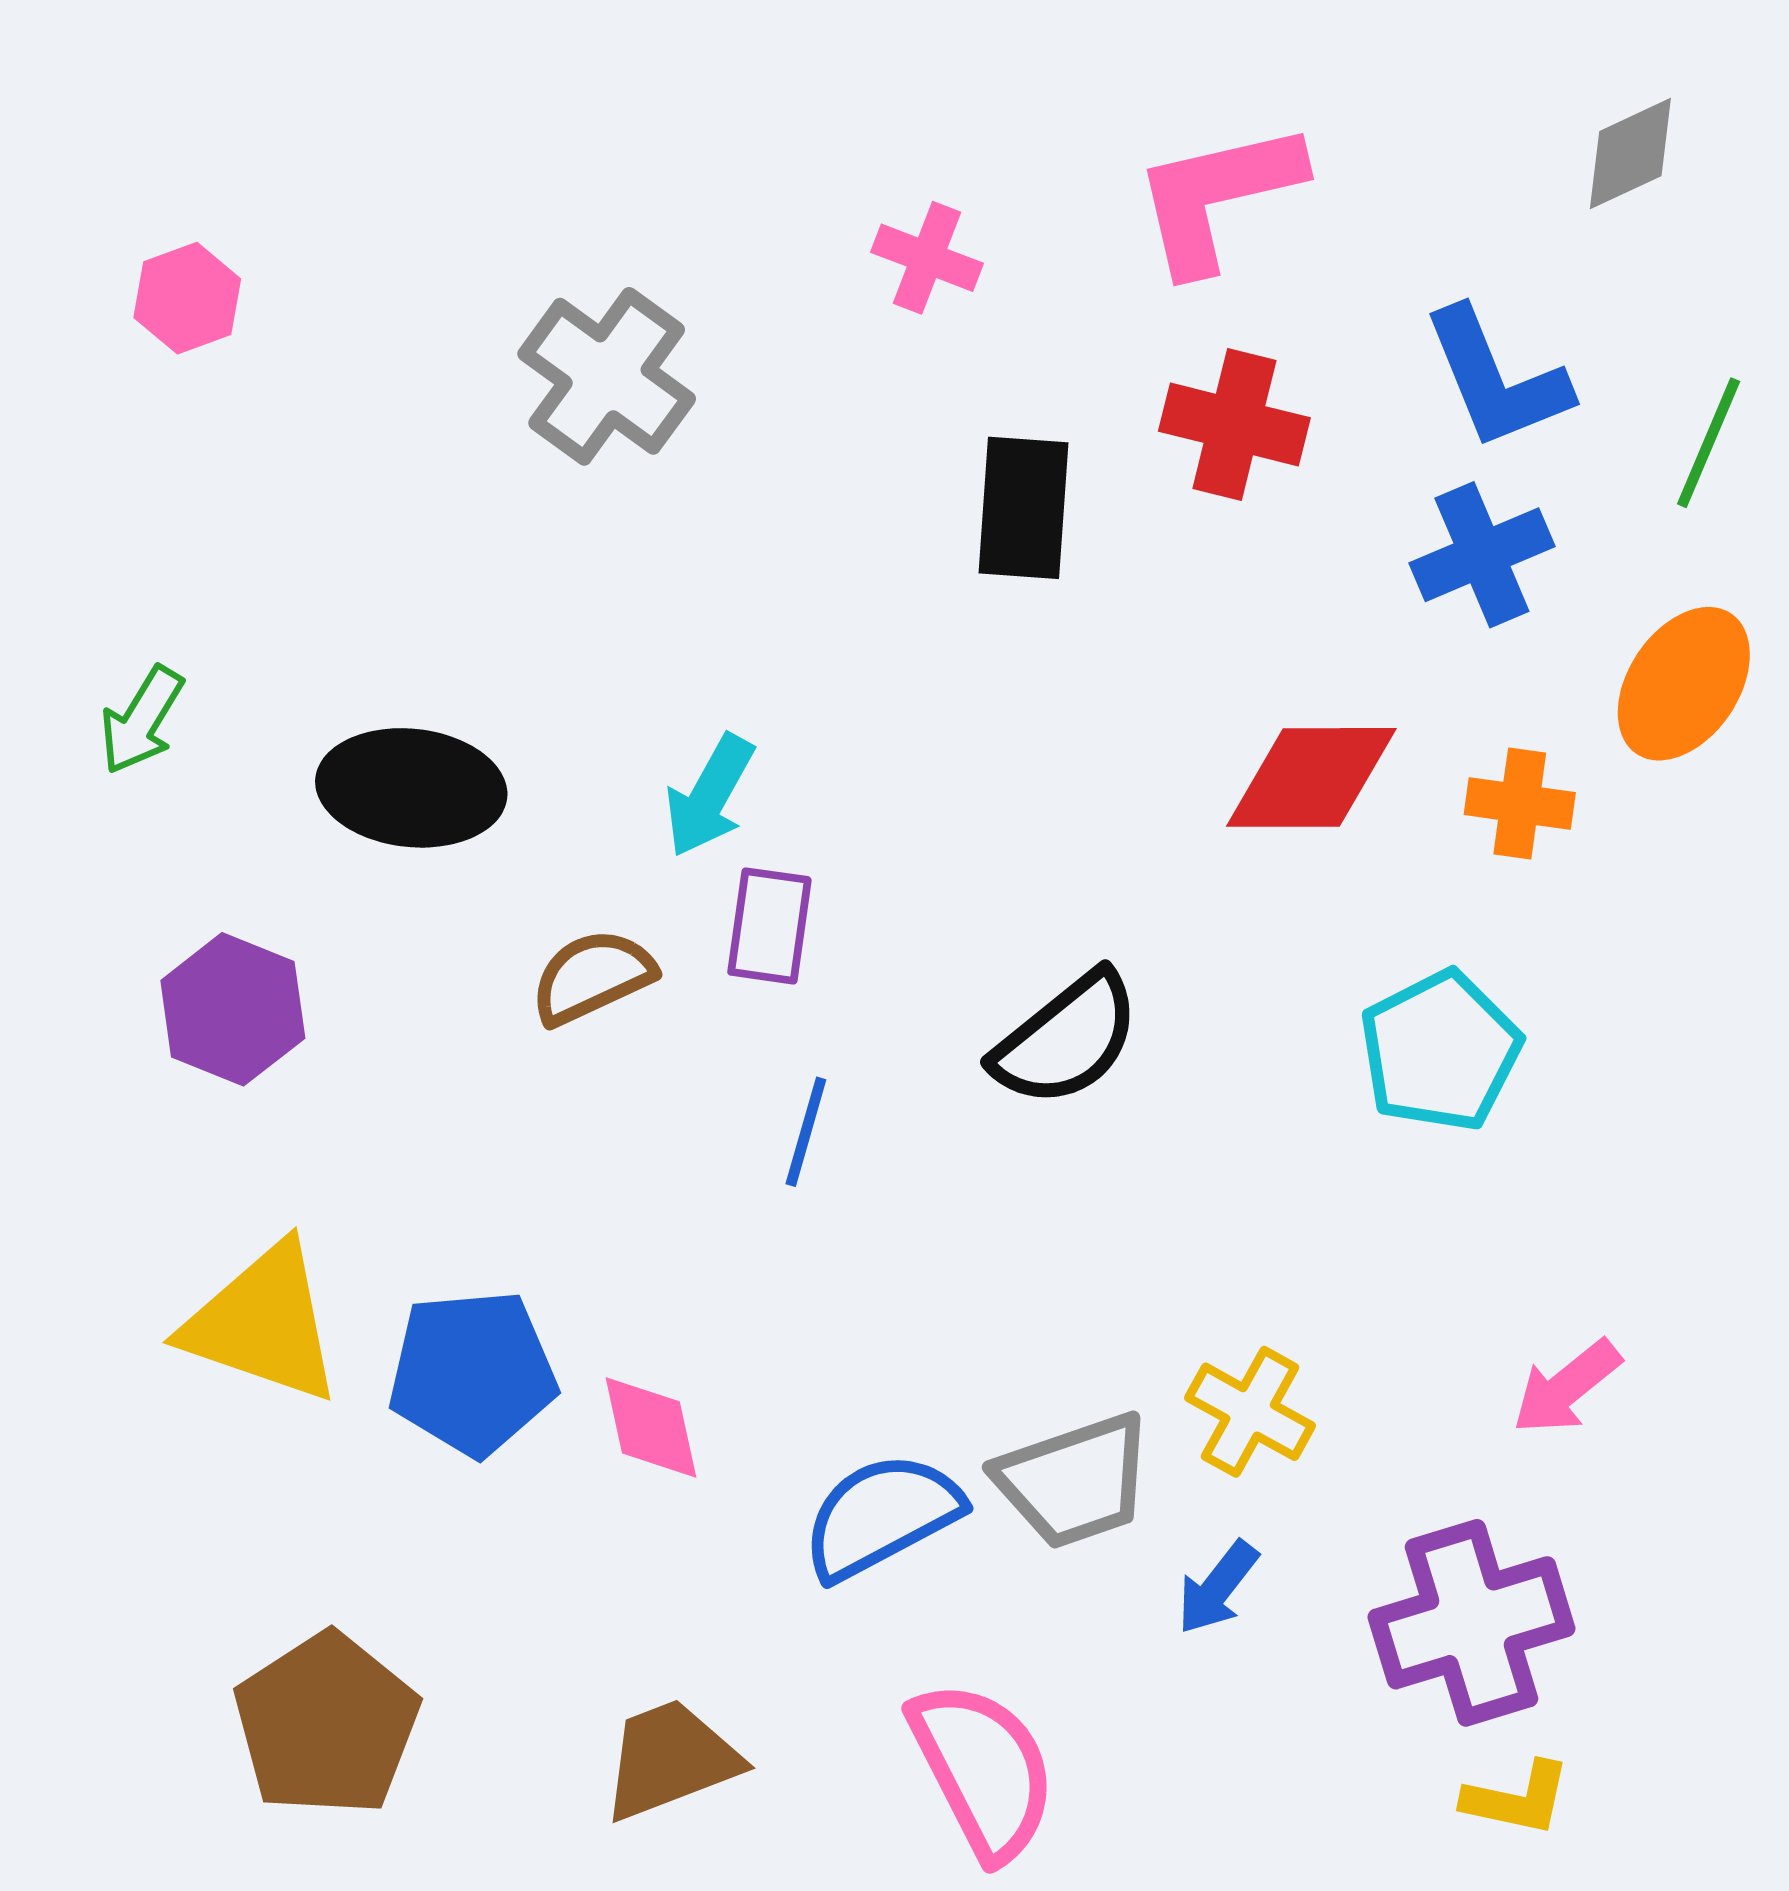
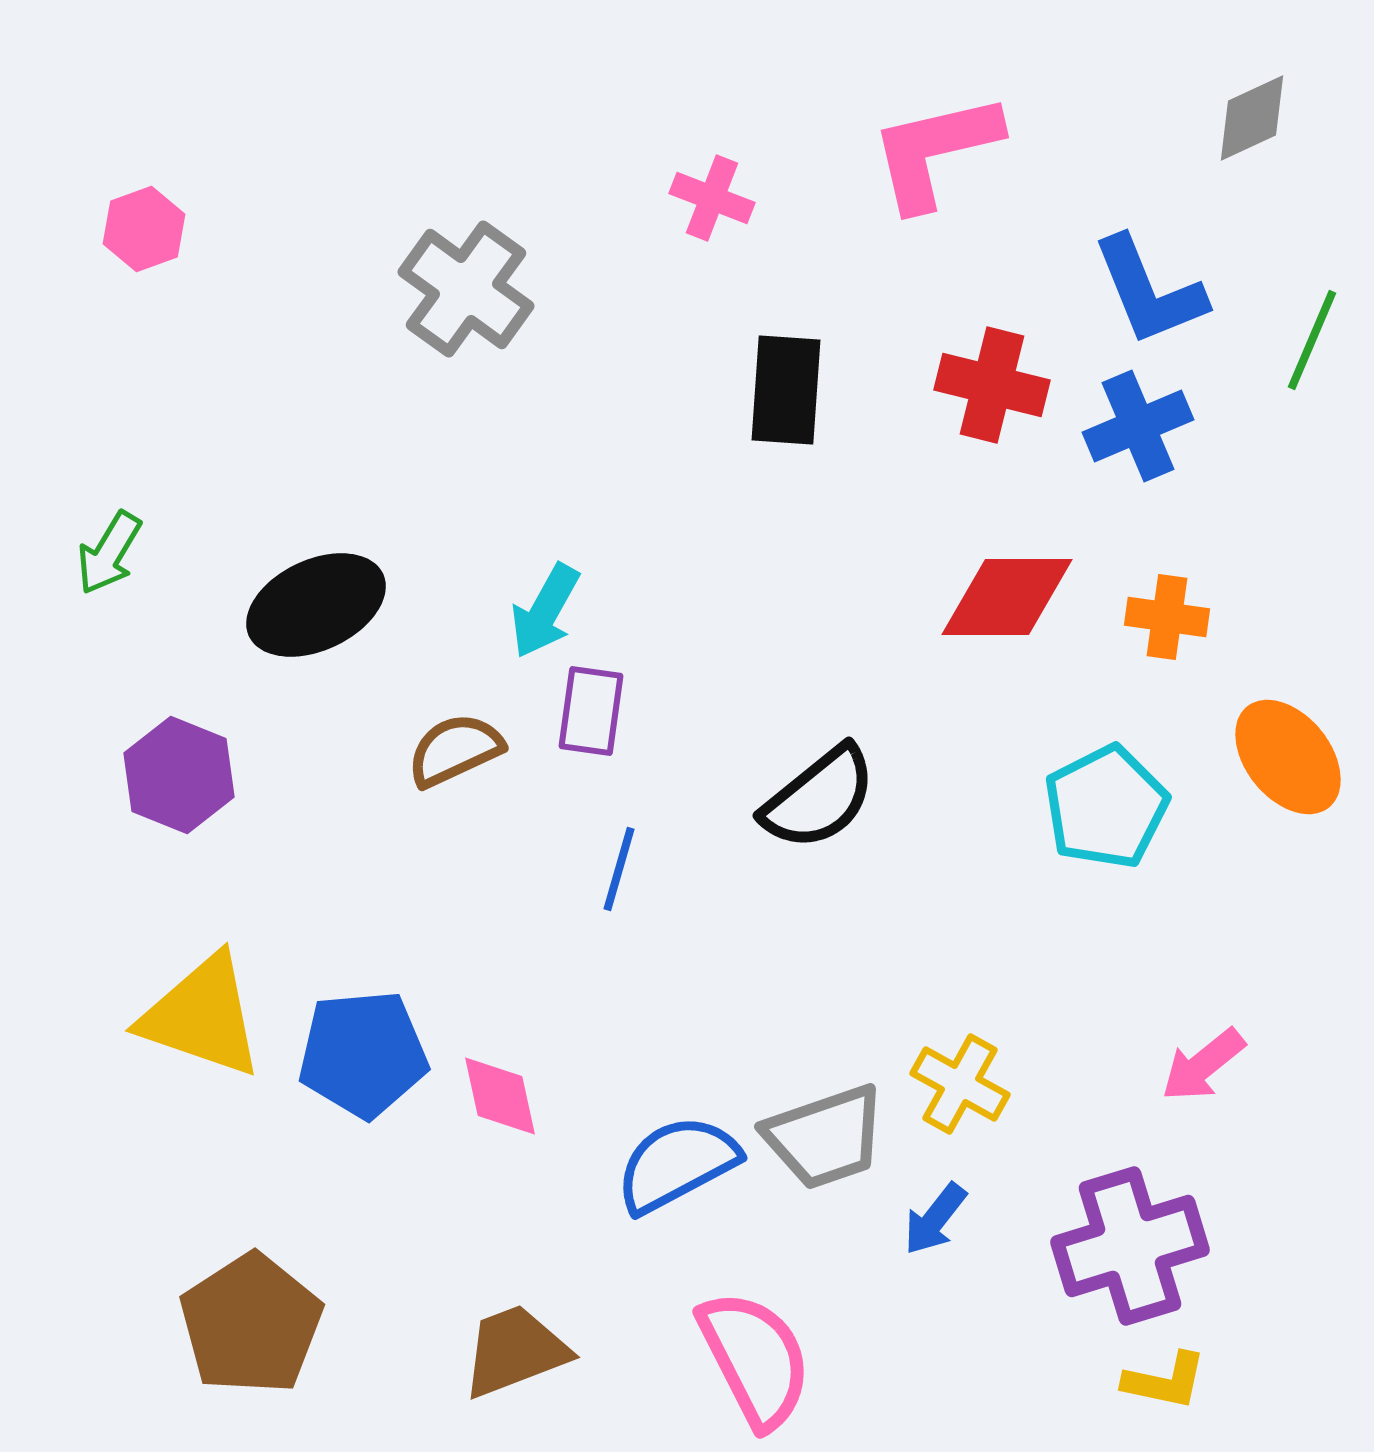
red cross: (1234, 424) -> (992, 385), moved
orange ellipse: (1684, 684) -> (1288, 757), moved, turned -73
black ellipse: (411, 788) -> (316, 605), turned -31

